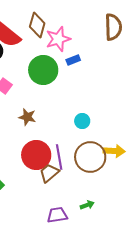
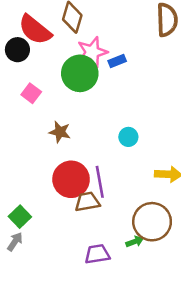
pink star: (58, 39) -> (92, 52), moved
brown circle: (90, 157) -> (152, 222), moved
brown trapezoid: (49, 173) -> (87, 202), turned 30

